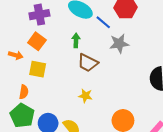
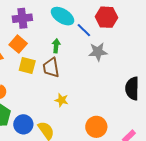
brown trapezoid: (88, 63) -> (51, 68), moved, turned 50
yellow square: (38, 69) -> (27, 65), moved

